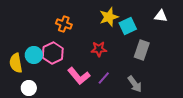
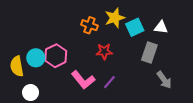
white triangle: (161, 16) -> (161, 27), moved
orange cross: (64, 24) -> (89, 25), moved
gray arrow: (135, 84) -> (164, 80), moved

